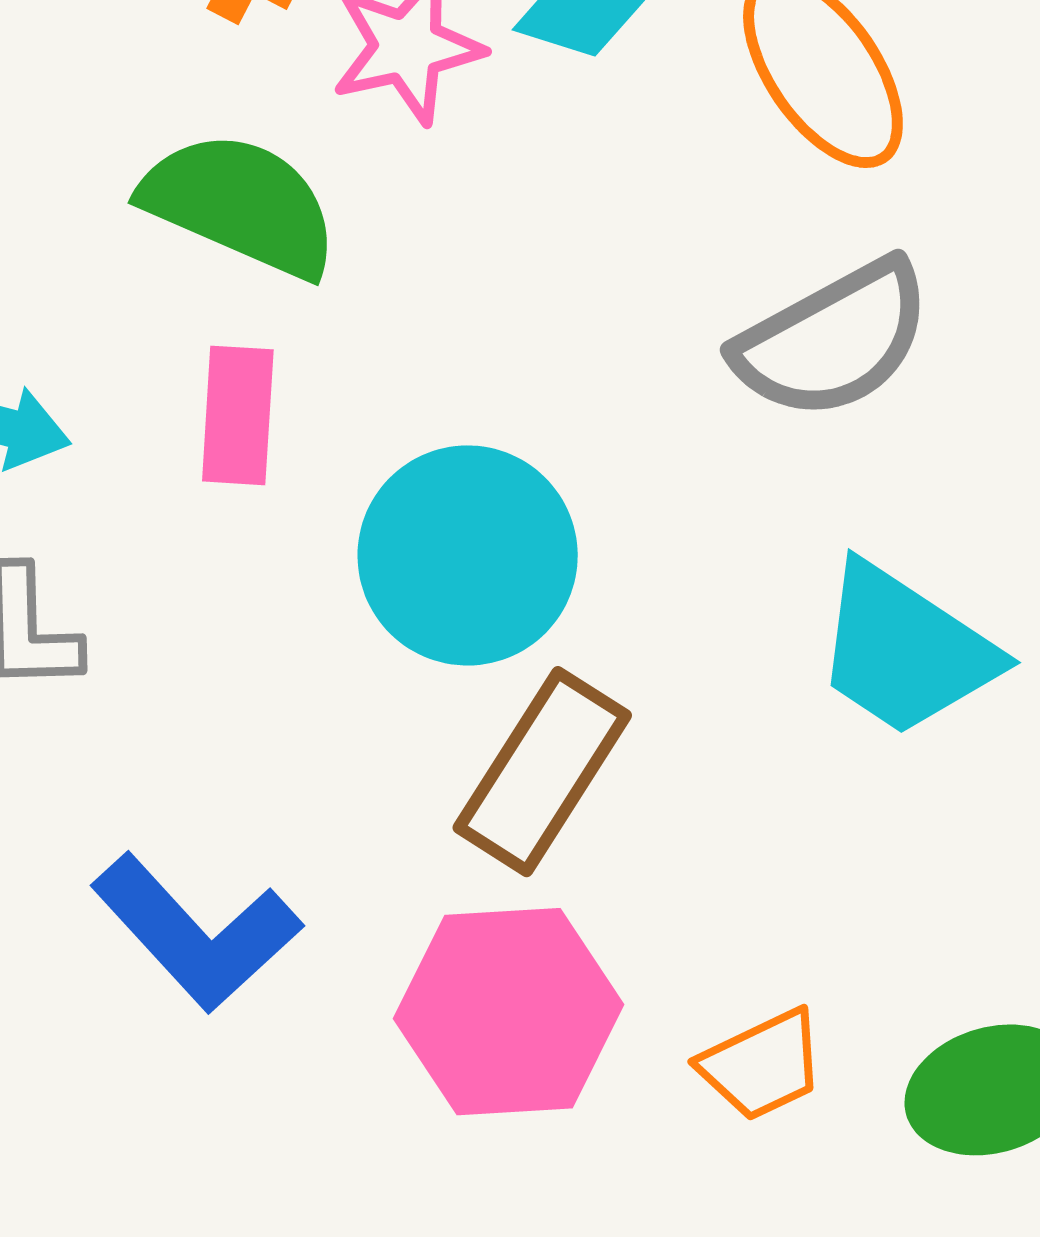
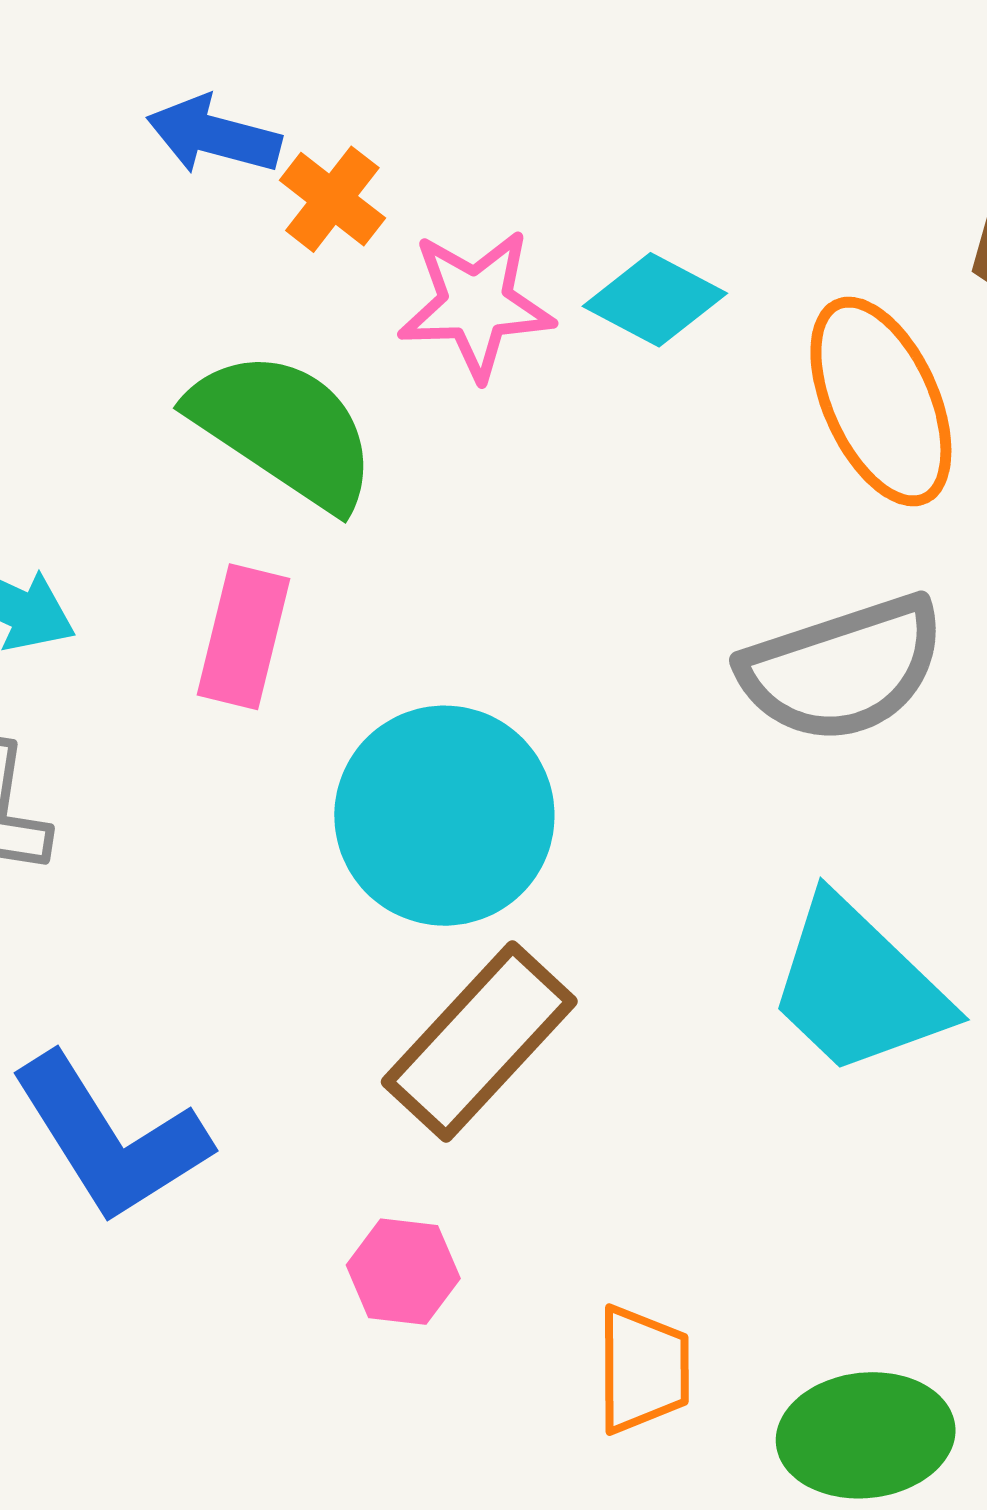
pink hexagon: (509, 1012) -> (403, 1272), size x0.5
orange trapezoid: (762, 1065) -> (643, 1370), turned -75

